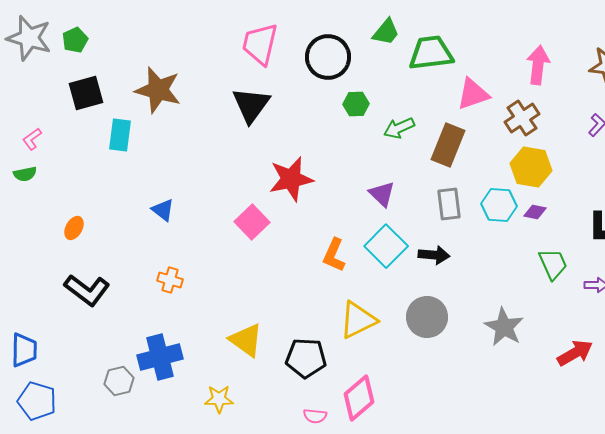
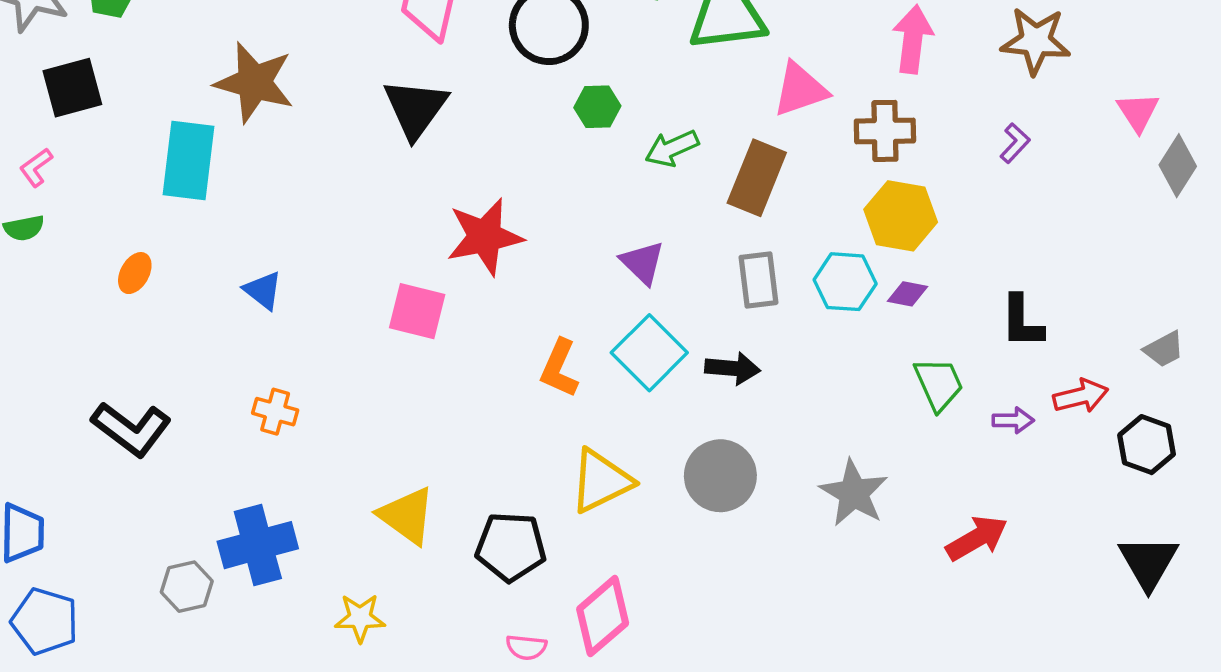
black square: (86, 93) -> (72, 88), moved
brown cross: (522, 118) -> (885, 131), turned 32
cyan rectangle: (120, 135) -> (188, 160), size x1.4
pink square: (252, 222) -> (417, 311), turned -32
orange ellipse: (74, 228) -> (135, 273), moved

